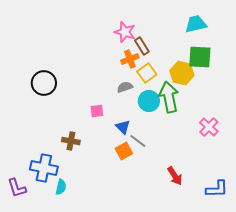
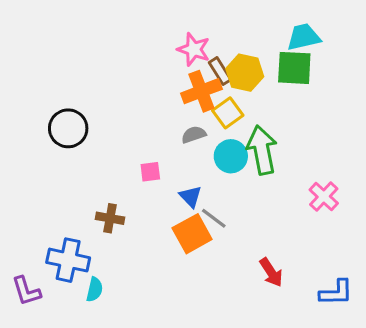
green square: (200, 57) -> (294, 68), moved
orange cross: (130, 59) -> (201, 91), size x1.4
yellow hexagon: (182, 73) -> (245, 73), moved
orange square: (124, 151) -> (192, 234), size x1.4

